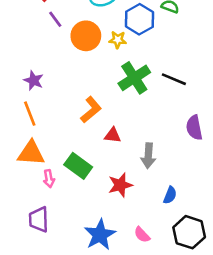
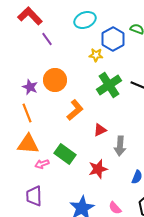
orange circle: (86, 36) -> (55, 80), moved
red triangle: (113, 135) -> (100, 130), moved, turned -32
pink arrow: (49, 179) -> (42, 164), turned 80

